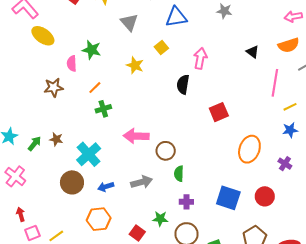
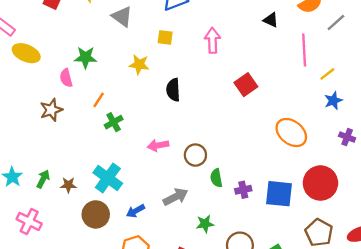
yellow square: (161, 47) -> (165, 37), turned -32
black semicircle: (183, 84) -> (173, 90), moved
red square: (219, 112) -> (246, 85), moved
pink arrow: (136, 136) -> (158, 145), size x0.7
brown star: (56, 139) -> (68, 185), moved
orange ellipse: (249, 149) -> (291, 133), turned -60
purple cross: (285, 164) -> (347, 137), moved
red circle: (265, 196) -> (320, 183), size x1.5
purple cross: (186, 202) -> (243, 190), moved
green star: (160, 219) -> (205, 224), moved

